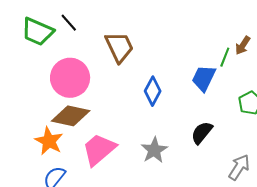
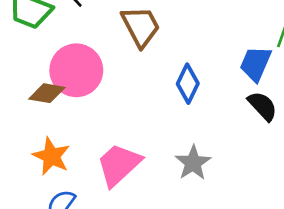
brown diamond: (71, 116) -> (47, 93), moved, size x0.7
black semicircle: (202, 133) -> (263, 106), moved, turned 100

